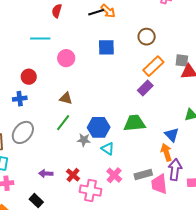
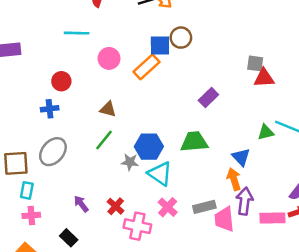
brown circle: (147, 37) -> (181, 38), moved
orange rectangle: (153, 66) -> (146, 67), moved
cyan triangle: (108, 149) -> (160, 174), size x1.5
purple arrow: (46, 174) -> (81, 204), turned 48

